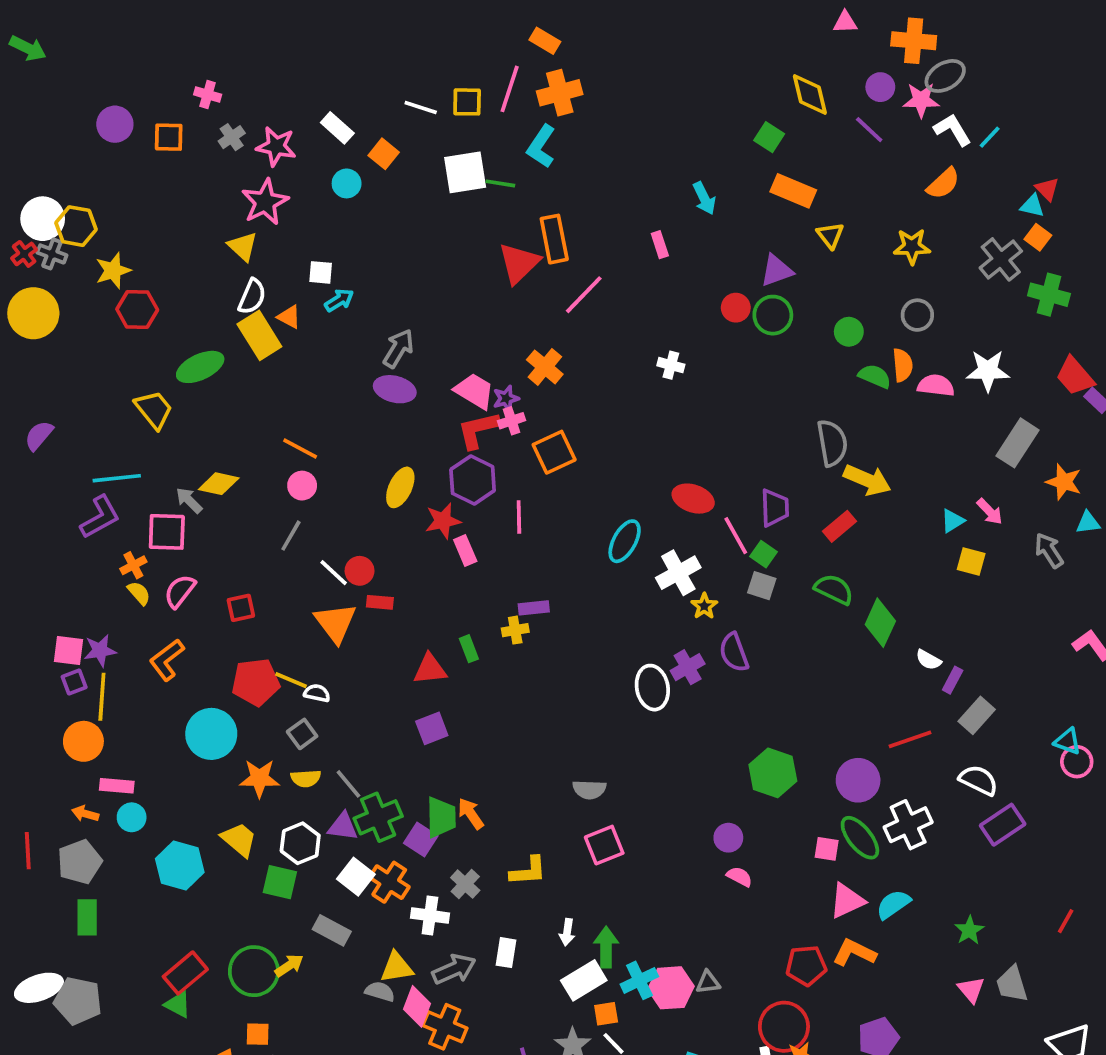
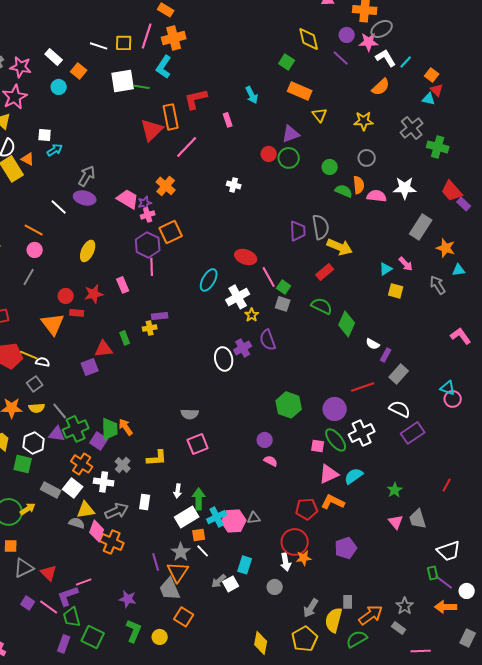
orange square: (1038, 237) -> (432, 75), moved
red L-shape: (478, 430) -> (196, 99), moved
purple hexagon: (473, 480) -> (148, 245), moved
purple trapezoid: (775, 508) -> (298, 231), moved
red star: (443, 521) -> (94, 294), moved
white line: (334, 573) -> (59, 207), moved
purple square: (432, 728) -> (90, 367), moved
white square: (356, 877) -> (73, 488), moved

